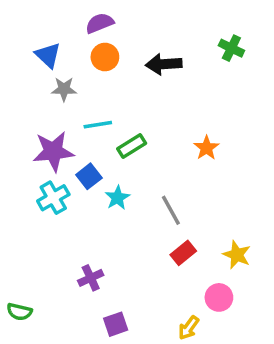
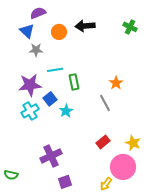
purple semicircle: (100, 23) -> (38, 13), moved
black arrow: (164, 64) -> (85, 26), moved
green rectangle: (132, 146) -> (74, 82), turned -70
gray line: (171, 210) -> (105, 103), moved
purple cross: (91, 278) -> (51, 156), size x1.5
pink circle: (219, 297) -> (123, 167), size x1.6

